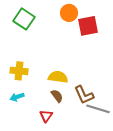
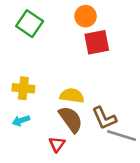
red square: (88, 26) -> (97, 42), moved
brown semicircle: (57, 96) -> (71, 119), size x1.6

